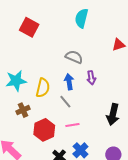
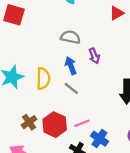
brown cross: (23, 110) -> (29, 122), moved
pink line: (72, 125) -> (82, 123), moved

